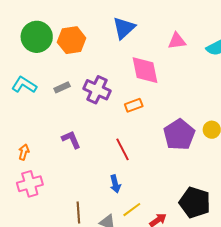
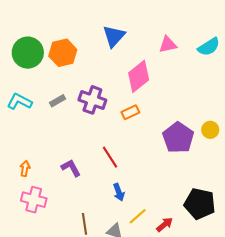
pink diamond: (145, 70) -> (139, 76), turned 68
purple L-shape: (71, 140) -> (71, 168), moved
red line: (122, 149) -> (110, 157), moved
pink cross: (30, 184) -> (34, 200), turned 35

